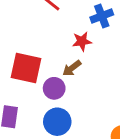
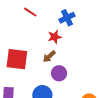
purple circle: (54, 88) -> (59, 73), moved

